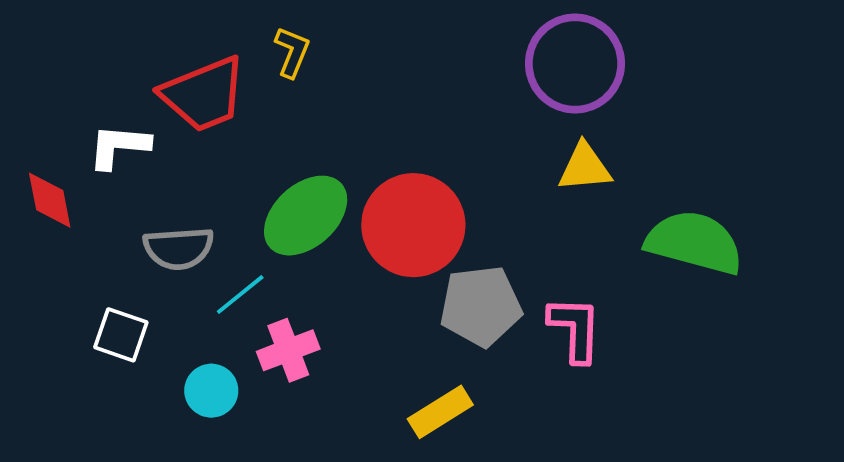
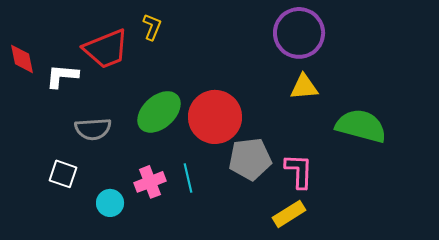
red diamond: (50, 200) -> (22, 59), moved
cyan line: (240, 294) -> (188, 178), moved, turned -64
yellow rectangle: (440, 412) -> (289, 214), moved

